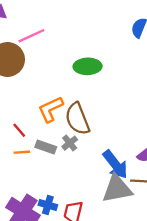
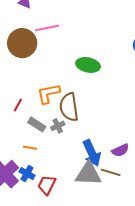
red line: (19, 130) -> (18, 105), turned 56
orange line: (22, 152) -> (30, 148), moved

